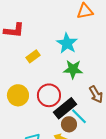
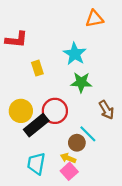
yellow rectangle: (33, 56) -> (37, 68), turned -72
black rectangle: (65, 108) -> (36, 125), moved

